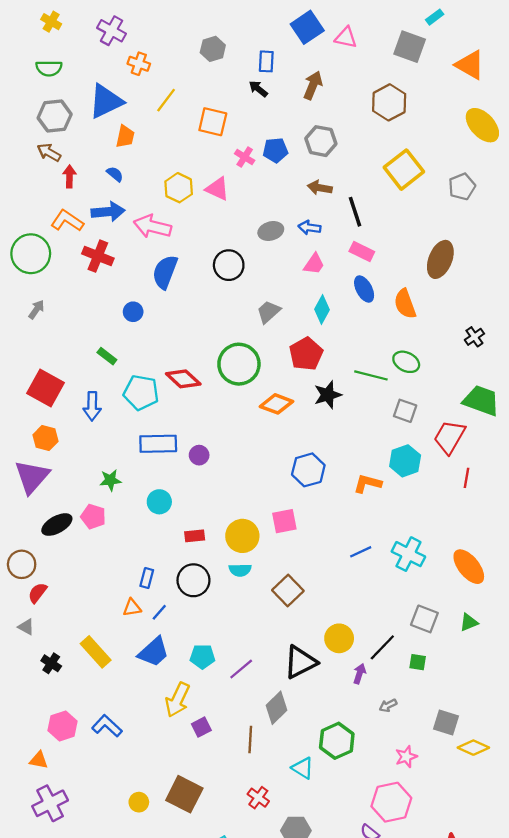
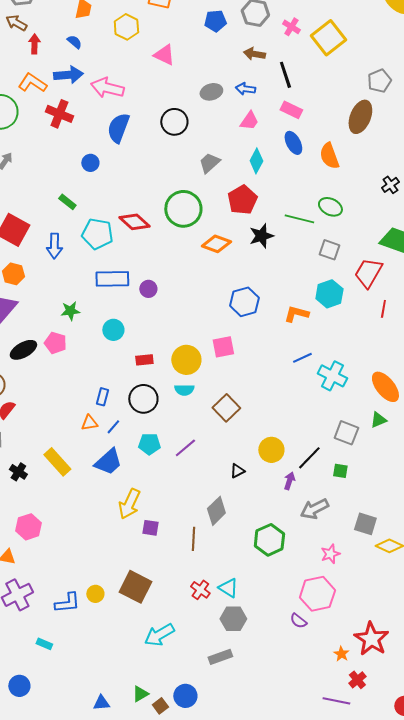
pink cross: (245, 157) -> (291, 27), moved
gray pentagon: (462, 187) -> (379, 81), moved
yellow hexagon: (179, 188) -> (126, 27), moved
blue line: (361, 552) -> (302, 358), moved
green triangle: (469, 622) -> (378, 420), moved
cyan pentagon: (203, 657) -> (149, 444), moved
black triangle: (300, 662) -> (237, 471), size x0.5
purple line: (241, 669) -> (185, 448), moved
gray arrow: (388, 705) -> (314, 509), size x1.8
blue L-shape: (107, 726) -> (67, 603), moved, turned 132
purple square: (201, 727) -> (150, 528), turned 36
cyan triangle: (303, 768) -> (228, 588), moved

